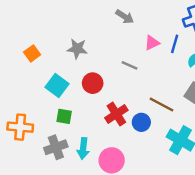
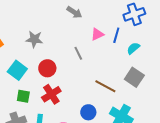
gray line: (129, 65) -> (78, 53), turned 40
red cross: (116, 114) -> (51, 94), moved
blue circle: (141, 122) -> (88, 112), moved

